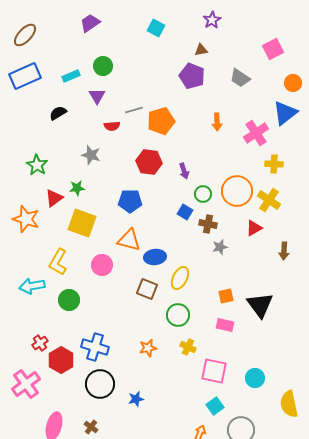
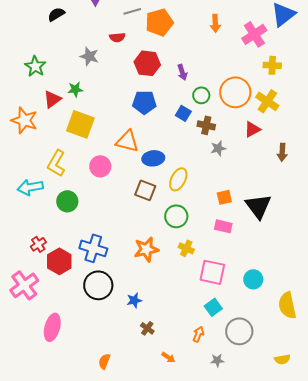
red semicircle: (112, 126) -> (117, 37), moved
blue pentagon: (130, 201) -> (144, 102), moved
orange star: (148, 348) -> (146, 249), size x1.4
brown cross: (91, 427) -> (147, 328), moved

